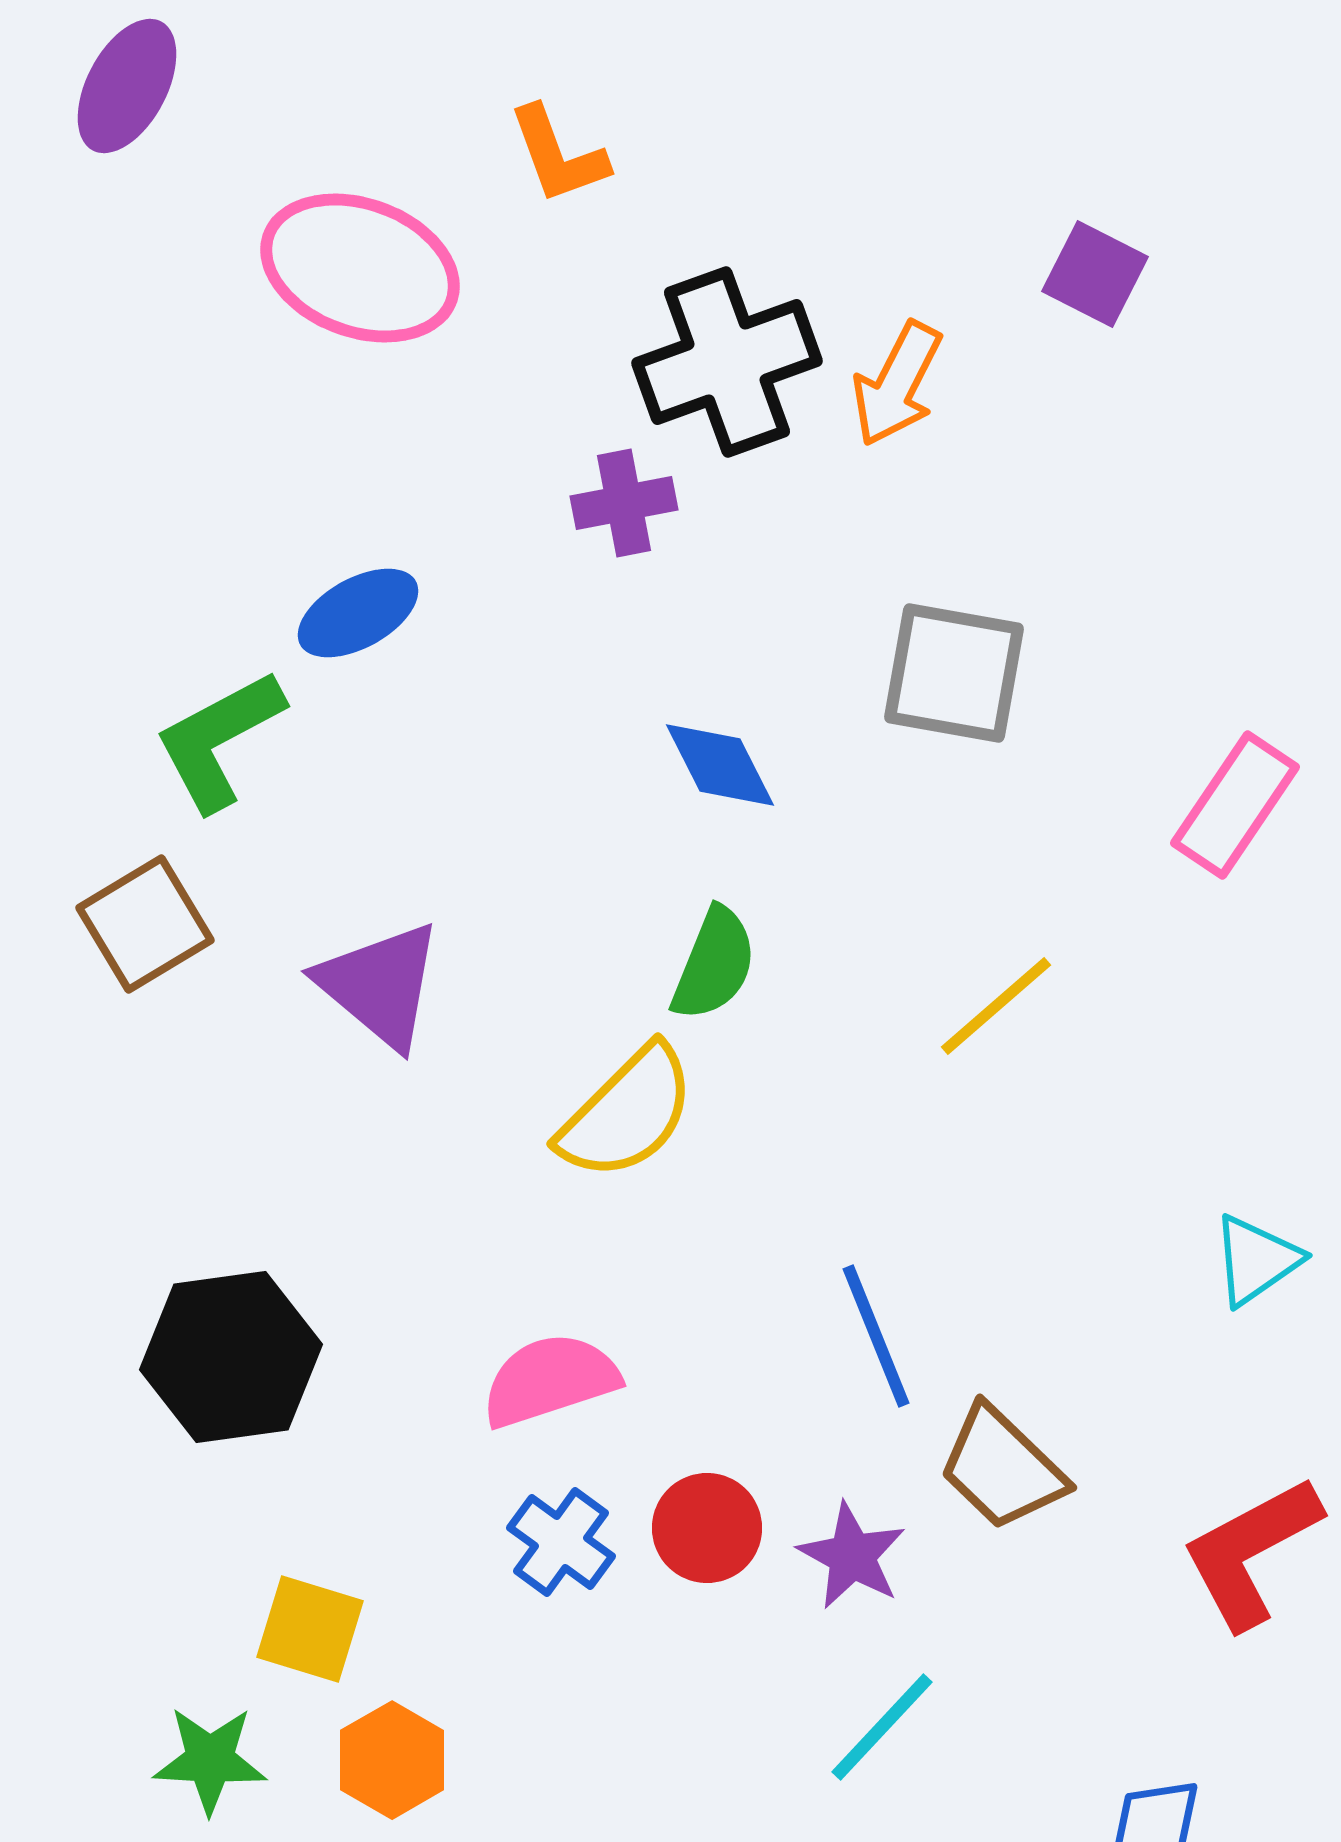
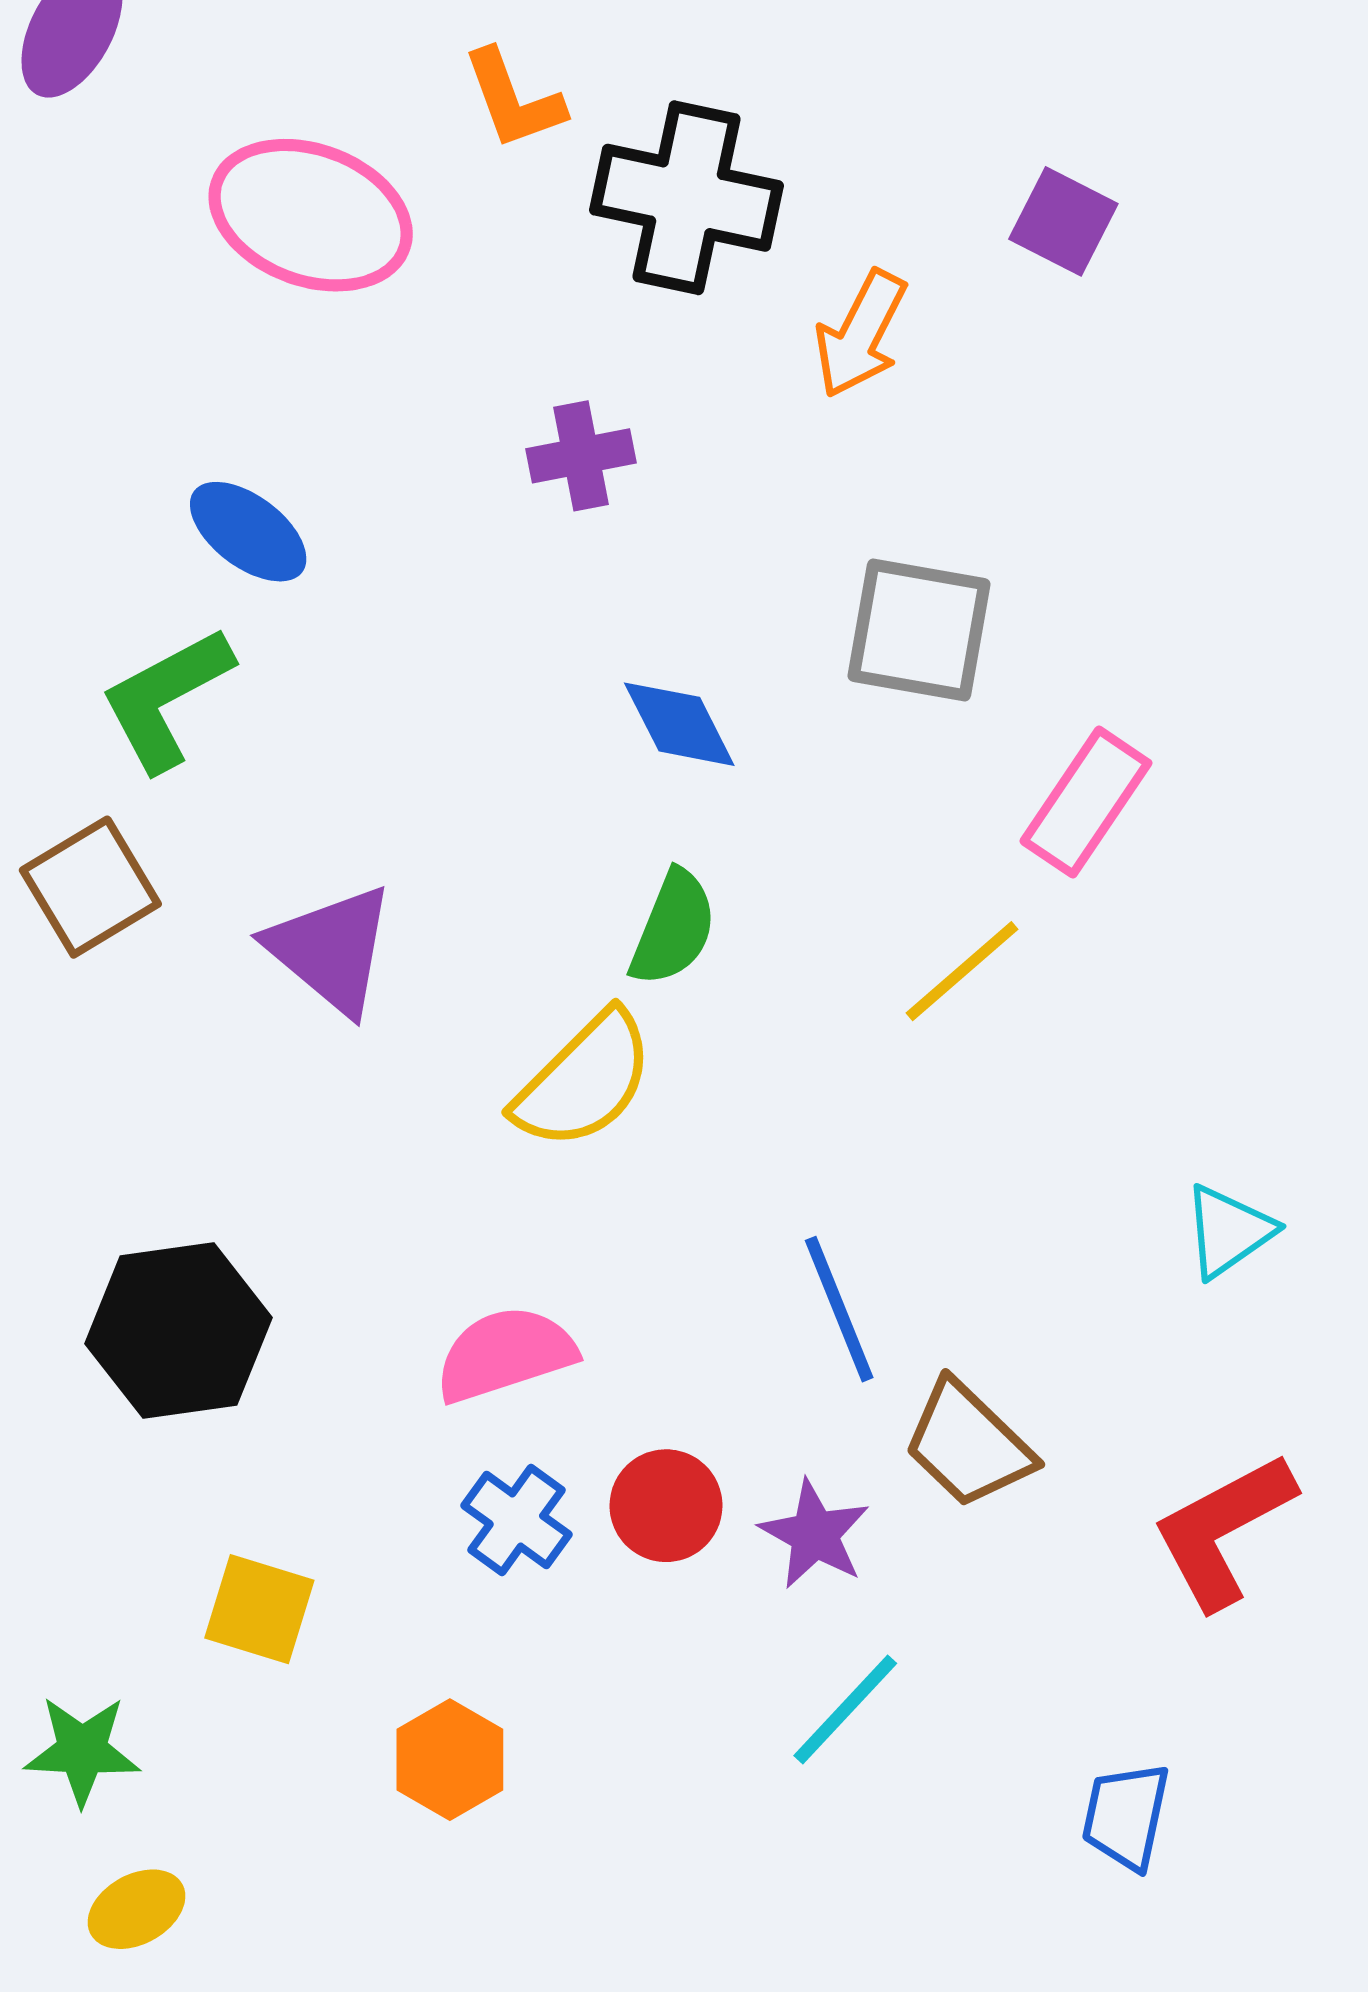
black cross: (727, 362) -> (686, 198), moved, turned 32
blue ellipse: (358, 613) -> (248, 532), moved, turned 66
pink rectangle: (1235, 805) -> (1086, 802), moved
green star: (210, 1760) -> (82, 1750), moved
orange hexagon: (392, 1760) -> (450, 1760), moved

